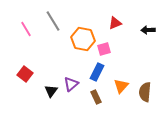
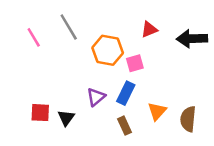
black arrow: (148, 30) -> (192, 39), size x1.6
red square: (25, 74) -> (40, 113), moved, turned -35
purple triangle: (71, 84) -> (96, 97), moved

